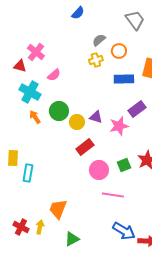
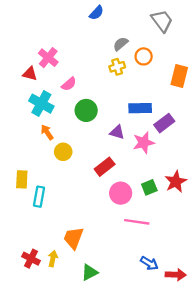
blue rectangle: (124, 79) -> (140, 108), moved
green circle: (59, 111) -> (86, 110), moved
yellow circle: (77, 122) -> (63, 152), moved
blue arrow: (124, 231) -> (149, 263), size x0.7

